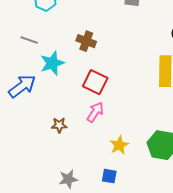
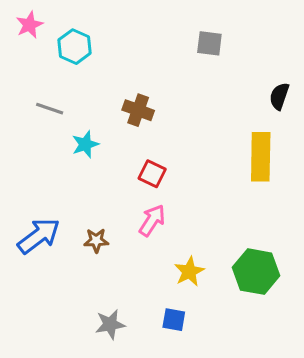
cyan star: (52, 63) -> (85, 144), size x0.7
red square: (95, 82) -> (152, 174), size x0.7
blue arrow: (22, 86) -> (39, 236), moved

